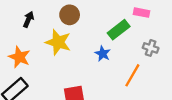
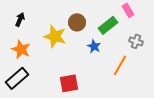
pink rectangle: (141, 13) -> (128, 10), turned 48
brown circle: (70, 15) -> (77, 22), moved
black arrow: (28, 19) -> (20, 19), moved

